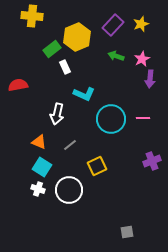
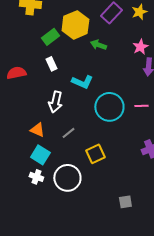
green arrow: (116, 56) -> (98, 45), moved
white rectangle: (65, 67) -> (51, 64), moved
gray square: (127, 232) -> (125, 202), moved

